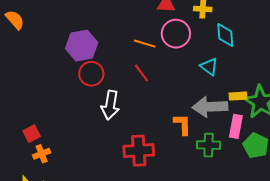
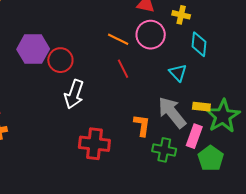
purple hexagon: (82, 46) -> (33, 49), moved
red line: (141, 73) -> (123, 69), moved
gray arrow: (210, 107) -> (172, 112), turned 44

